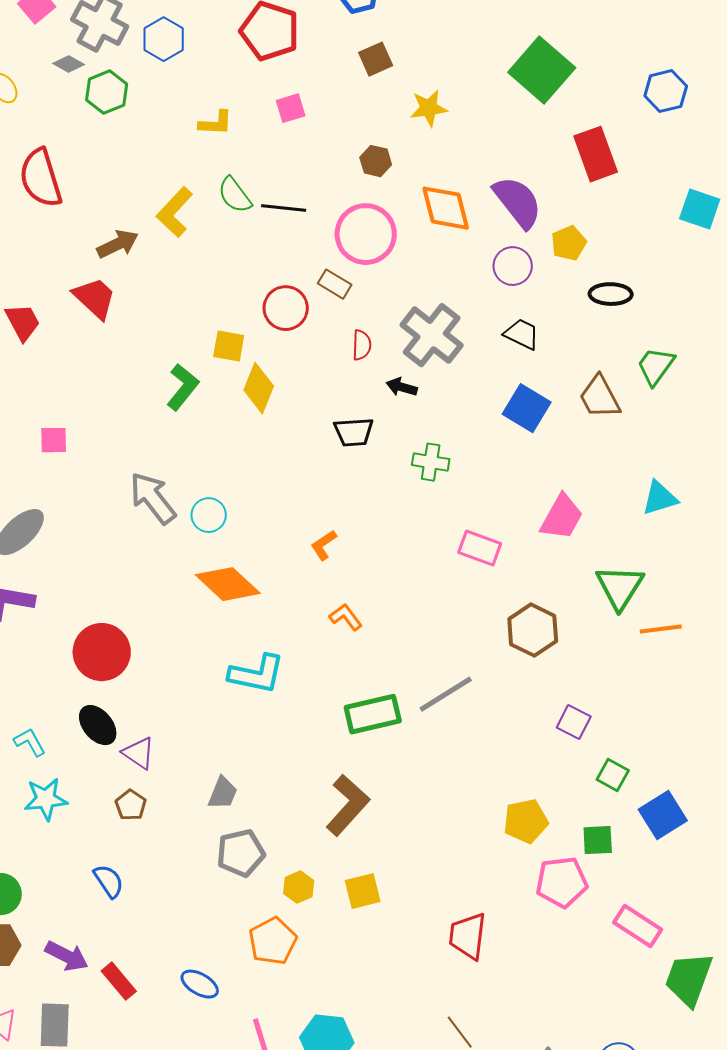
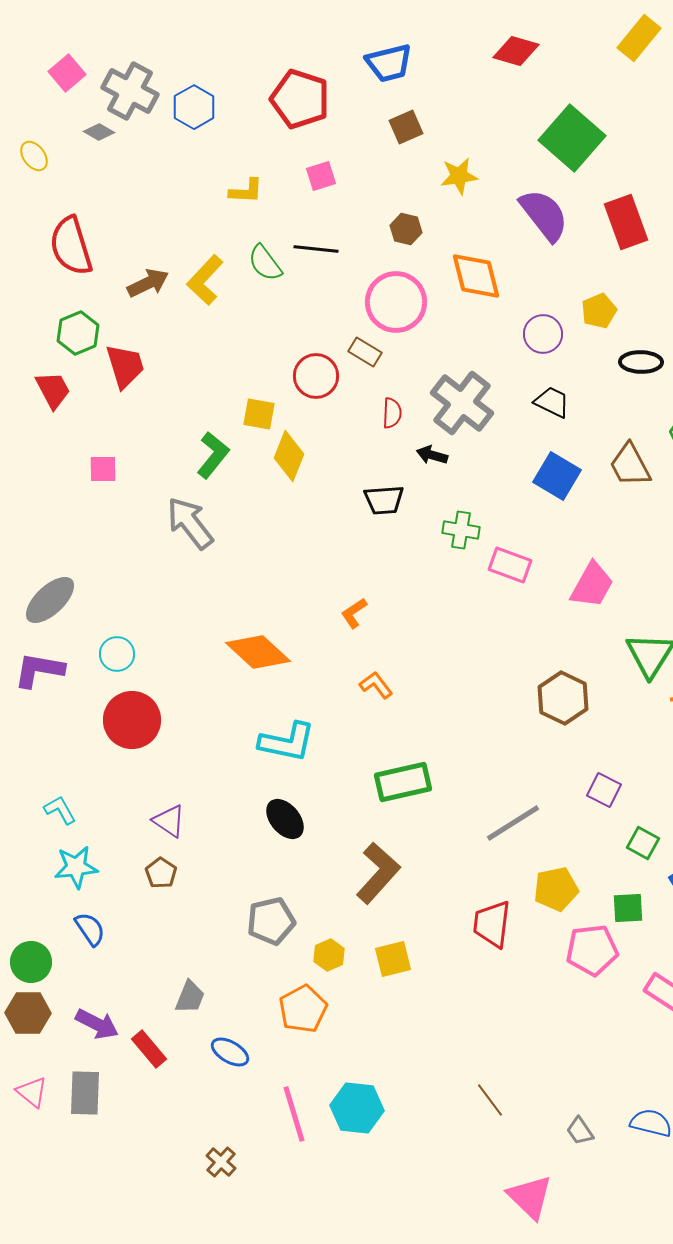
green hexagon: (107, 92) -> (78, 333), moved
purple semicircle: (518, 202) -> (544, 215), moved
black line: (284, 208) -> (316, 249), moved
brown arrow: (118, 244) -> (148, 283), moved
red trapezoid: (95, 298) -> (125, 366), turned 30
pink square: (54, 440) -> (103, 469), moved
gray arrow: (153, 498) -> (190, 523), moved
cyan circle: (209, 515) -> (117, 654), moved
pink rectangle: (480, 548) -> (510, 565), moved
gray line: (446, 694) -> (513, 823), moved
black ellipse: (98, 725) -> (285, 819), moved
gray trapezoid: (223, 793) -> (190, 997), moved
blue semicircle: (109, 881) -> (90, 929), moved
red trapezoid: (468, 936) -> (492, 924), moved

